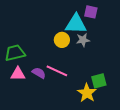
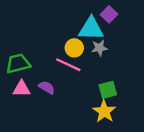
purple square: (91, 12) -> (109, 14), turned 32
pink line: (57, 71) -> (68, 65), moved
green square: (99, 81) -> (108, 90), moved

